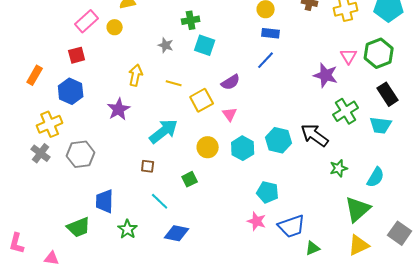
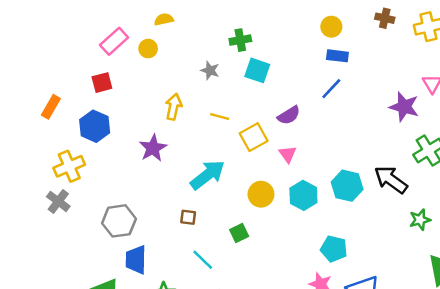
gray hexagon: (81, 154) -> (119, 221), moved

